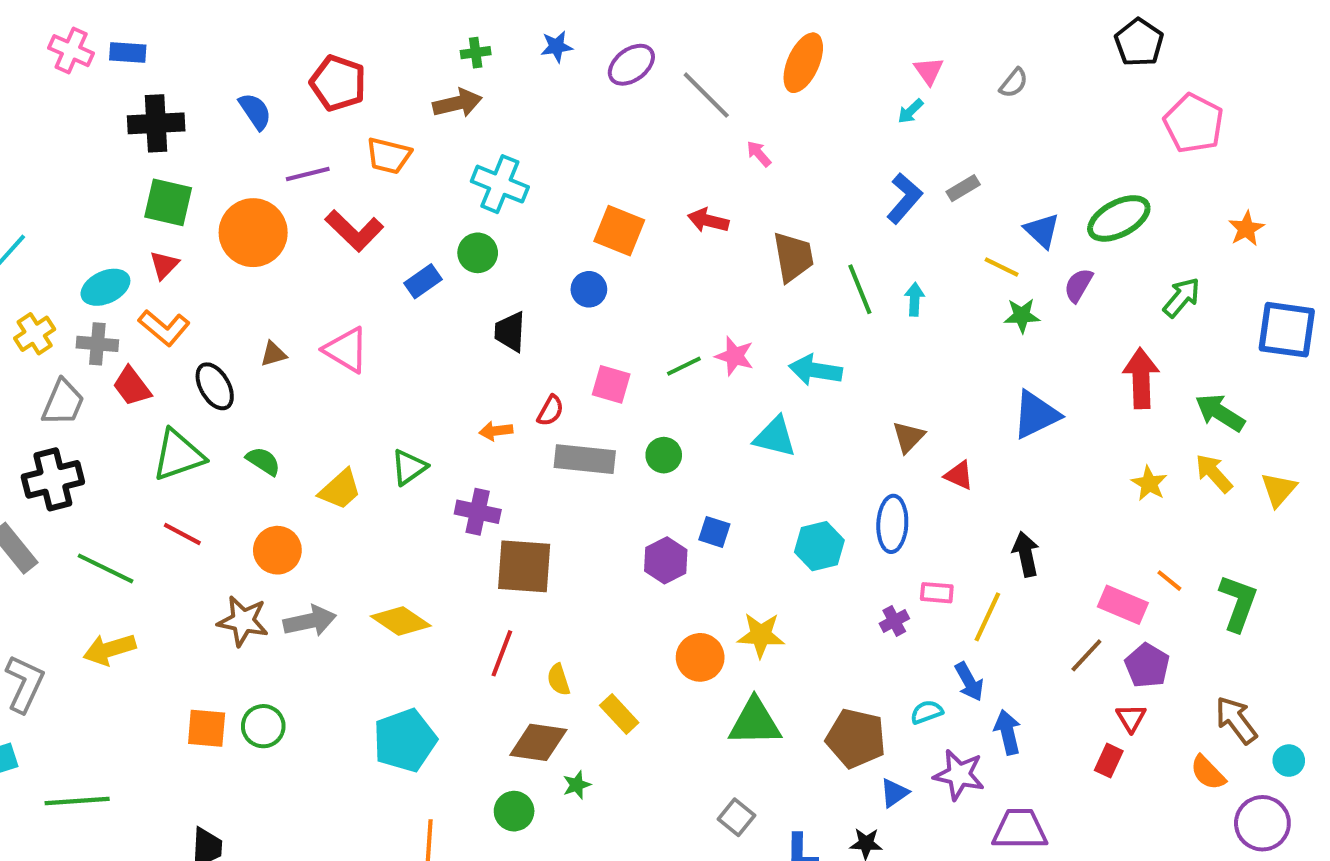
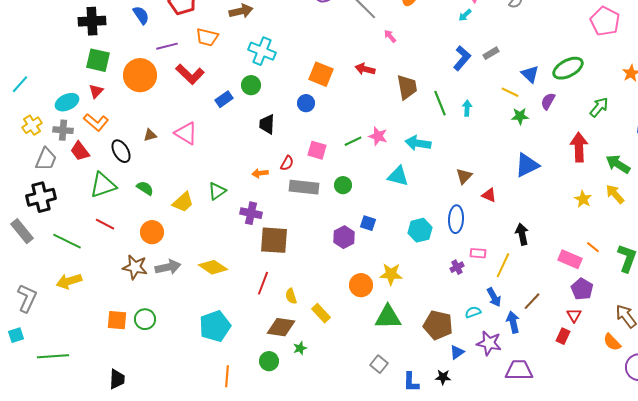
brown line: (1086, 655) -> (532, 301), moved

